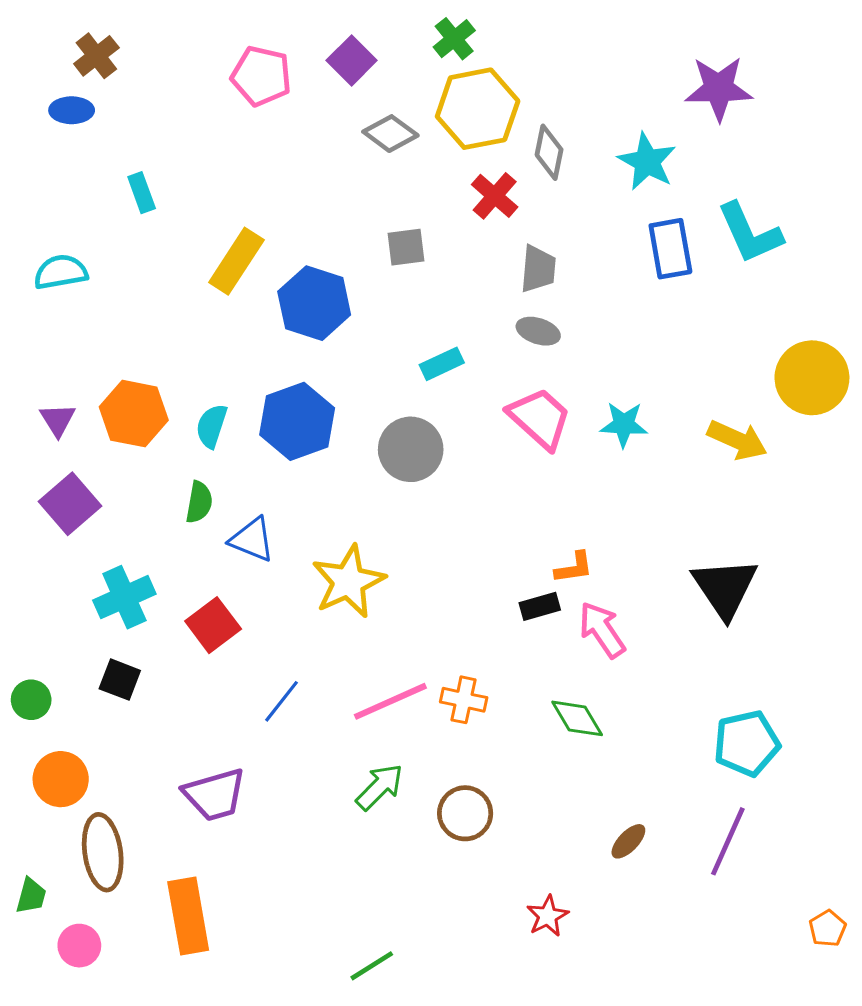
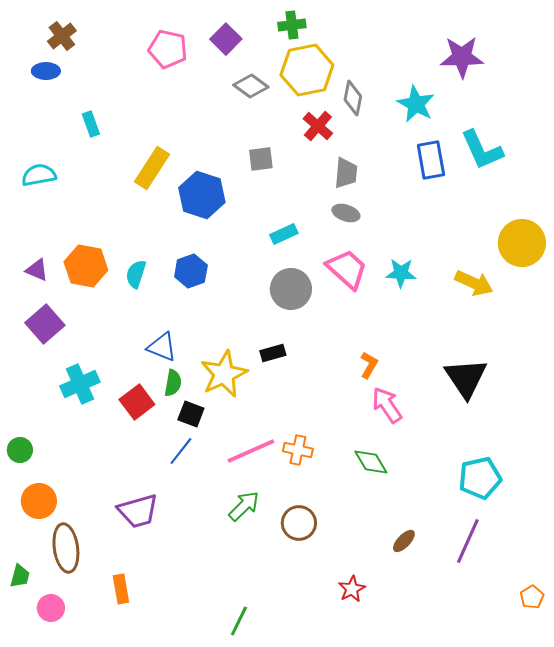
green cross: (454, 39) -> (292, 25), turned 32
purple triangle: (58, 420) -> (37, 270), turned -35
blue hexagon: (297, 421) -> (191, 271), size x0.7
gray circle: (411, 449) -> (291, 289), moved
green semicircle: (199, 502) -> (173, 383), moved
orange L-shape: (574, 568) -> (369, 365), turned -52
black rectangle: (540, 606) -> (273, 353), moved
black square: (120, 680) -> (191, 414), moved
orange rectangle: (188, 916) -> (121, 589), size x0.6
green line: (372, 966) -> (239, 621), turned -32

